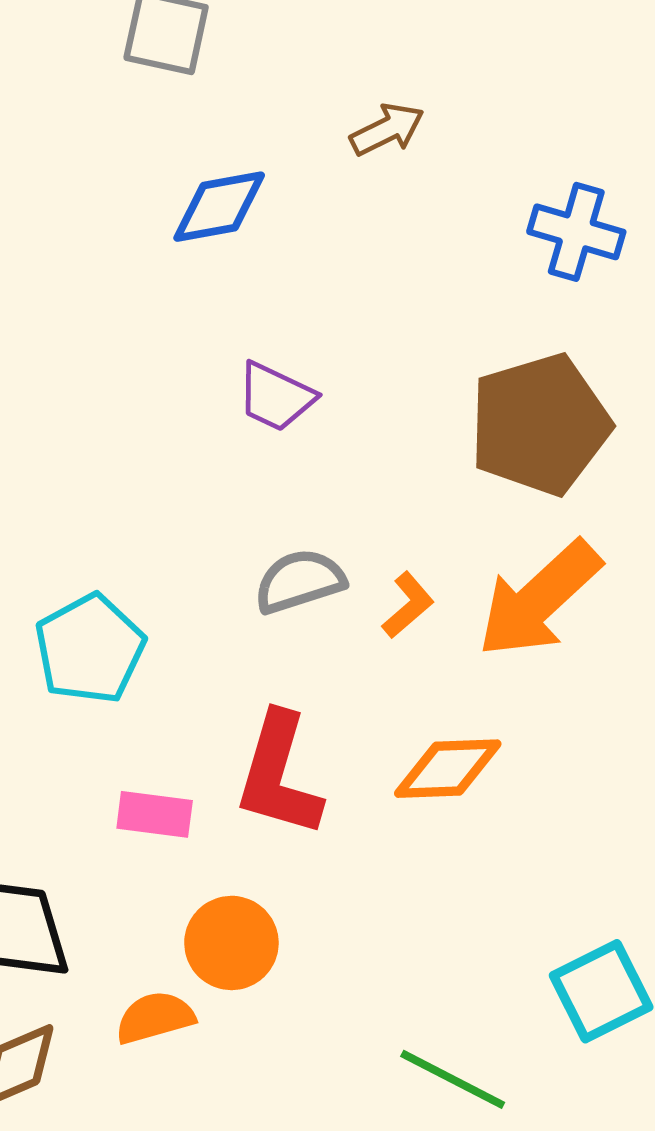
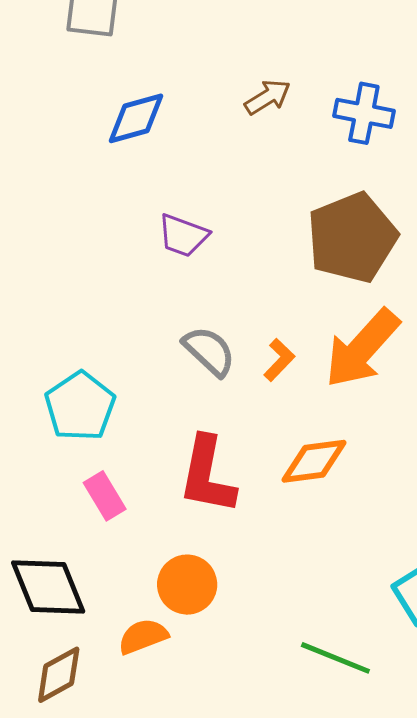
brown arrow: (387, 129) -> (268, 97), moved
gray semicircle: (300, 581) -> (209, 351), turned 66
pink rectangle: (155, 814) -> (105, 496), moved, turned 57

